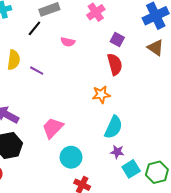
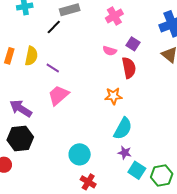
pink semicircle: (68, 42) -> (110, 51), moved
pink trapezoid: (53, 128) -> (58, 95), moved
cyan square: (131, 169) -> (137, 170), turned -30

